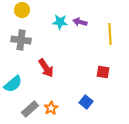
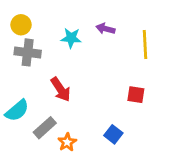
yellow circle: (22, 10) -> (21, 25), moved
cyan star: (60, 22) -> (71, 38), moved
gray rectangle: (30, 109) -> (45, 128), moved

